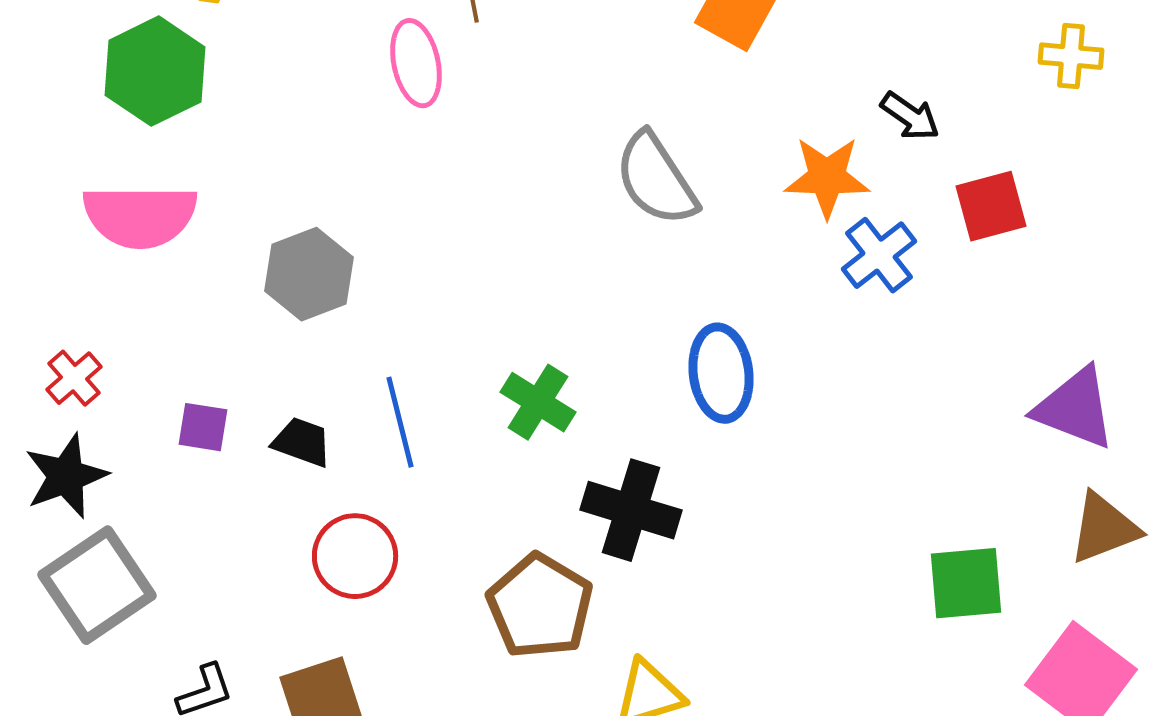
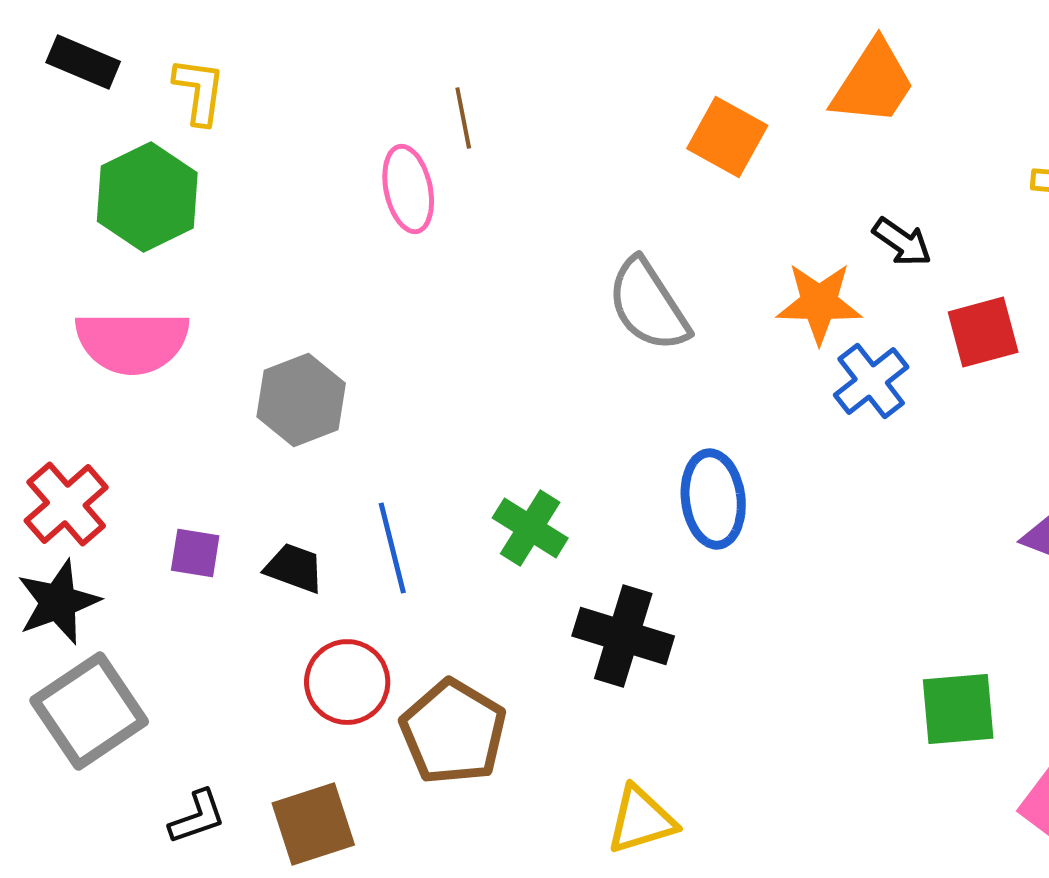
red cross: (74, 378) -> (66, 504), size x1.5
brown pentagon: (540, 606) -> (453, 732), moved

